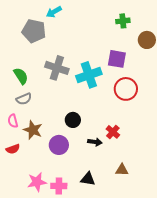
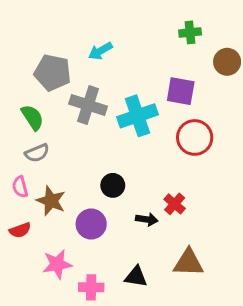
cyan arrow: (54, 12) -> (100, 51), moved
gray pentagon: (34, 31) -> (53, 73), moved
brown triangle: (122, 170) -> (188, 263), size x1.5
pink star: (37, 182) -> (57, 264), moved

